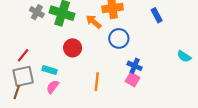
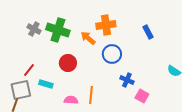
red line: (23, 55) -> (29, 70), moved
pink square: (132, 79) -> (142, 96), moved
pink semicircle: (53, 87) -> (71, 100), moved, turned 56

